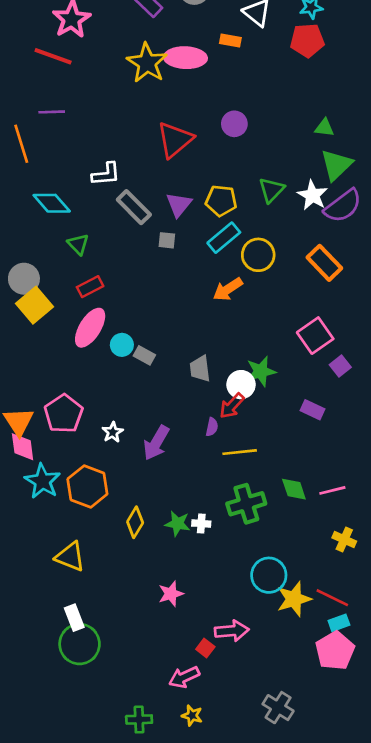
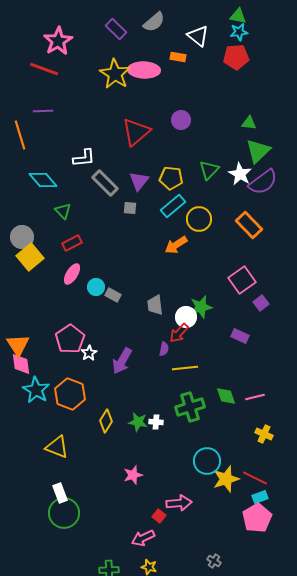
pink ellipse: (90, 328) -> (72, 274), size x0.7
pink pentagon: (64, 414) -> (70, 339), moved
gray cross: (278, 708) -> (214, 561), size x0.6

